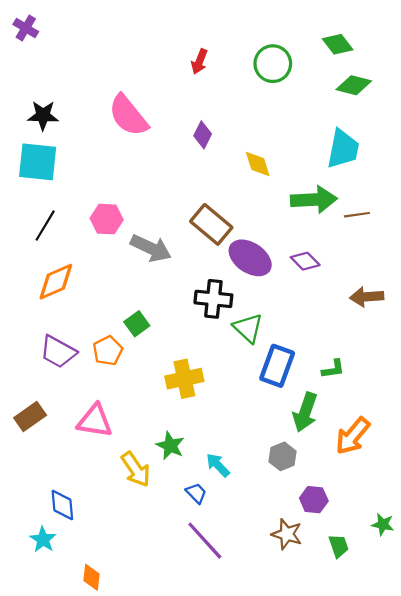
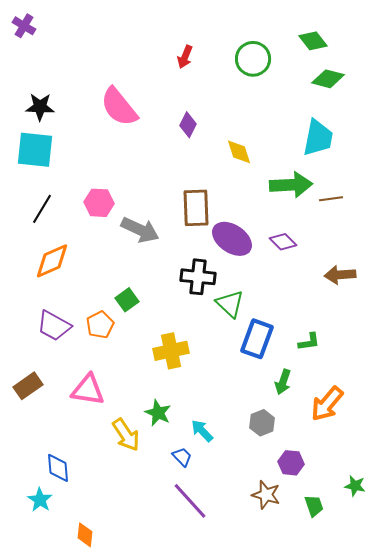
brown rectangle: (211, 224) -> (196, 208), turned 48
green arrow: (305, 412) -> (283, 382), size x0.7

